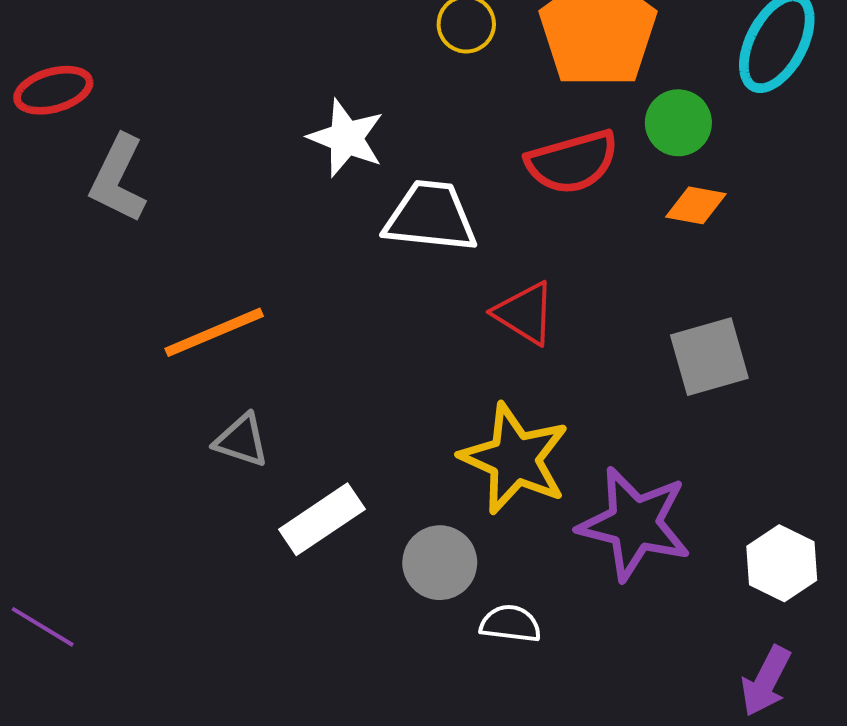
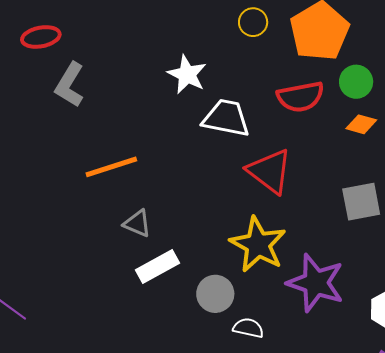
red triangle: (525, 313) -> (270, 171), size x1.4
gray triangle: (241, 440) -> (137, 223), moved

